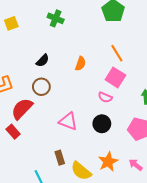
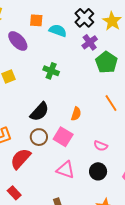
black semicircle: (43, 61) -> (39, 112), size x1.5
pink square: (115, 77) -> (63, 137), moved
red rectangle: (13, 132) -> (14, 193), moved

